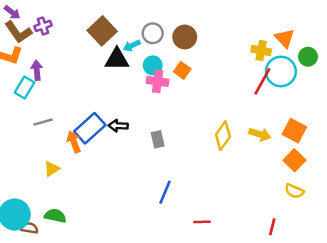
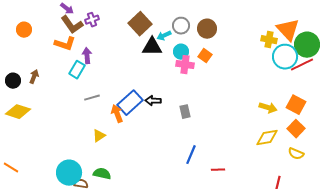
orange triangle: (285, 38) -> (288, 30), size x1.4
green circle: (308, 57) -> (307, 45), size x1.6
red line: (262, 81) -> (302, 65), moved, turned 35
yellow diamond: (223, 136) -> (267, 138), moved, turned 45
red line: (202, 222) -> (218, 170), moved

